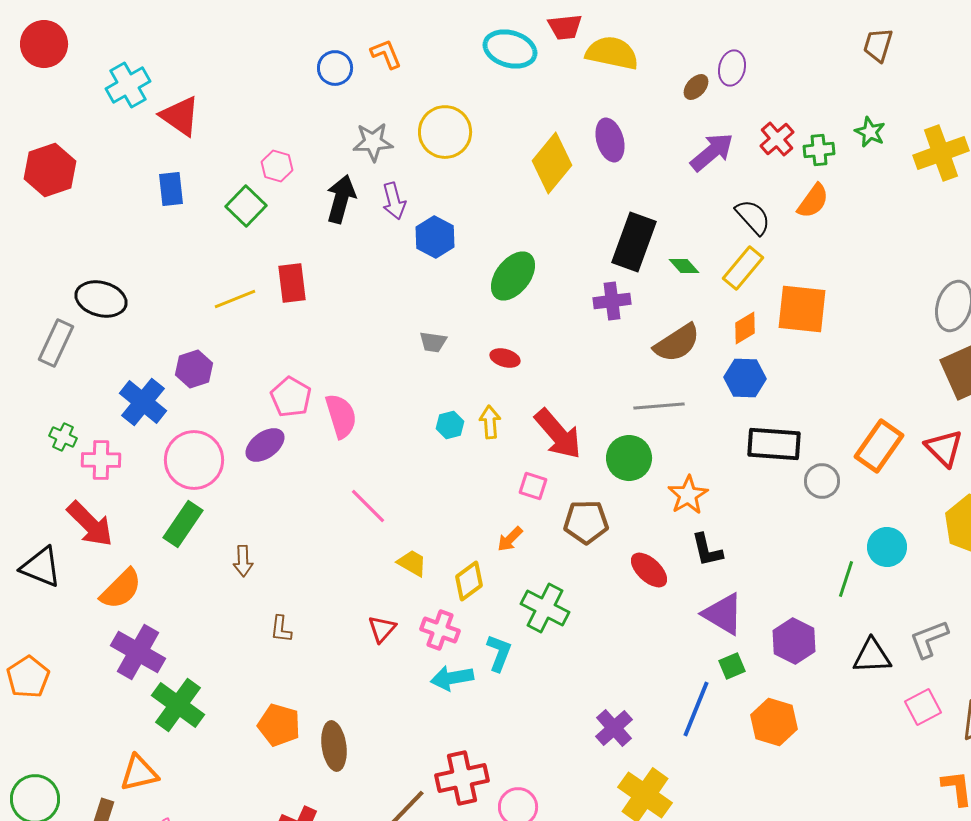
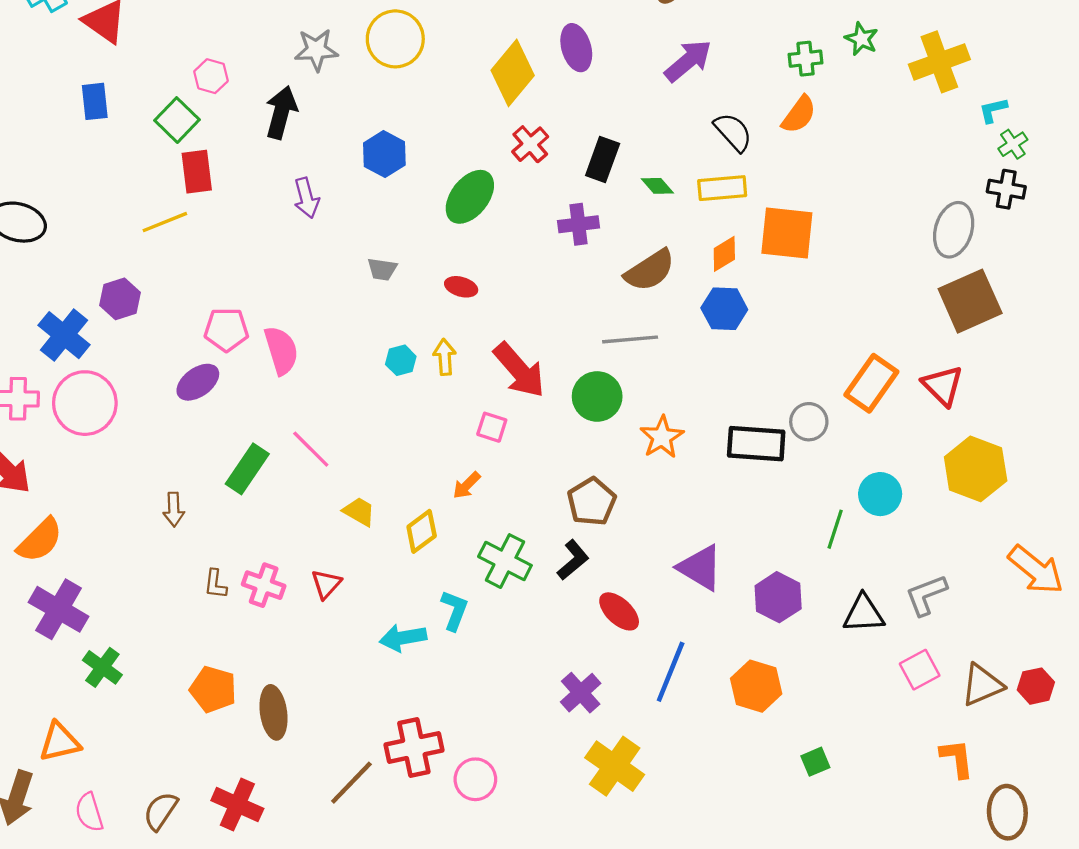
red cross: (777, 139) -> (530, 144), moved
purple arrow: (394, 201) -> (306, 198), moved
black rectangle: (634, 242) -> (603, 160), size x0.7
yellow rectangle: (743, 268) -> (722, 188), turned 45
red rectangle: (292, 283) -> (197, 172), moved
pink pentagon: (291, 397) -> (226, 330), turned -30
black rectangle: (774, 444) -> (756, 444), moved
pink circle: (194, 460) -> (85, 403), moved
brown pentagon: (586, 522) -> (592, 502), moved, turned -30
green rectangle: (183, 524) -> (247, 469), moved
black L-shape: (707, 550) -> (573, 560), moved, turned -117
red ellipse: (649, 570) -> (619, 611), moved
pink cross: (440, 630) -> (264, 585), moved
green square: (732, 666) -> (815, 762), moved
green cross: (178, 705) -> (102, 667), size x0.7

